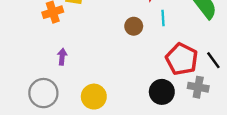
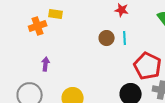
cyan line: (163, 18) -> (125, 38), moved

